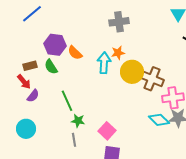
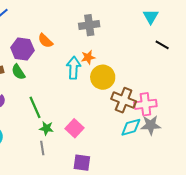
orange semicircle: (75, 53) -> (45, 41), moved
brown cross: (152, 79) -> (124, 100), moved
cyan diamond: (159, 120) -> (131, 127), turned -60
pink square: (107, 131) -> (75, 128), moved

